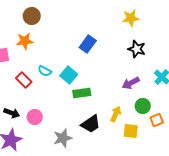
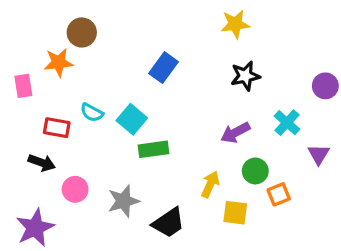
brown circle: (32, 16) -> (82, 32), moved
black star: (137, 49) -> (245, 76), turned -30
red rectangle: (24, 80) -> (57, 128), turned -35
black arrow: (12, 113) -> (42, 163), moved
black trapezoid: (91, 124) -> (169, 223), moved
gray star: (63, 138) -> (123, 201), moved

